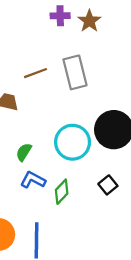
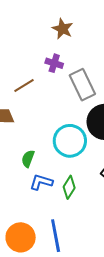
purple cross: (60, 16) -> (54, 63), moved, turned 30
gray rectangle: (75, 72) -> (82, 85), moved

